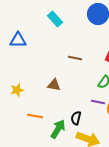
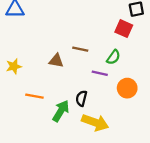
brown line: (75, 58) -> (80, 49), moved
purple line: (98, 102) -> (100, 73), moved

